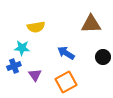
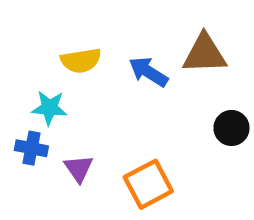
blue arrow: (66, 53) -> (148, 72), moved
blue cross: (14, 66) -> (31, 148), turned 32

